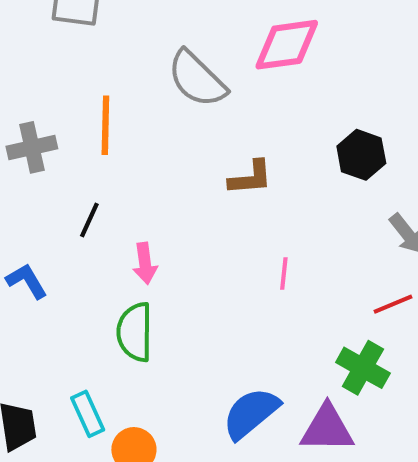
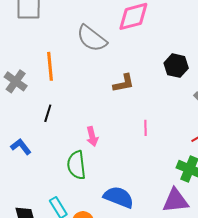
gray cross: (32, 147) -> (16, 81), turned -35
pink arrow: (145, 263) -> (92, 136), moved
blue semicircle: (251, 413) -> (119, 197), moved, turned 68

